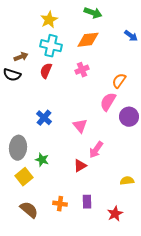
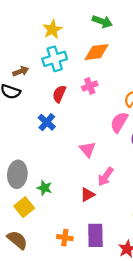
cyan cross: (51, 46) -> (55, 59), turned -30
red semicircle: (46, 71) -> (59, 94), moved
blue cross: (44, 118) -> (47, 122), moved
purple rectangle: (87, 202) -> (95, 235), size x1.5
brown semicircle: (29, 210) -> (17, 240), moved

